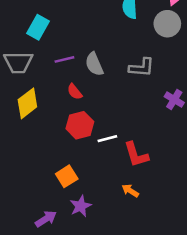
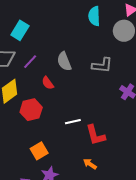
purple line: (64, 59) -> (30, 62), moved, turned -35
red hexagon: (80, 125) -> (31, 110), moved

